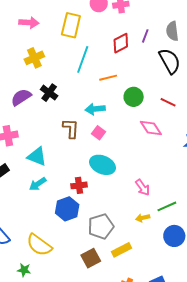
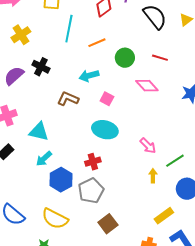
brown L-shape: (71, 128) -> (68, 99), turned -60
pink square: (98, 133) -> (107, 99), moved
red cross: (79, 185) -> (93, 162), moved
blue hexagon: (67, 209) -> (61, 180), moved
yellow arrow: (143, 218) -> (153, 176), turned 112
gray pentagon: (101, 226) -> (91, 191), moved
yellow rectangle: (121, 250) -> (164, 216), moved

